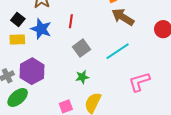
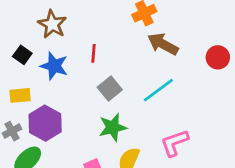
yellow rectangle: (17, 39) -> (20, 95), moved
green star: (82, 77) -> (113, 127), size x1.5
pink L-shape: (139, 82) -> (175, 143), moved

